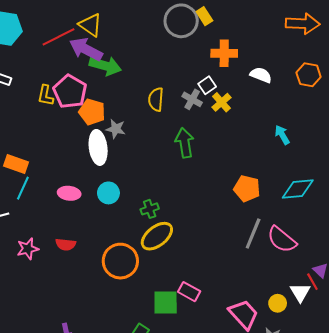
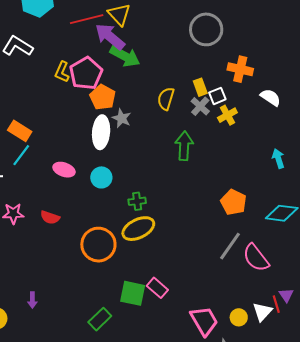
yellow rectangle: (204, 16) -> (200, 87), moved

